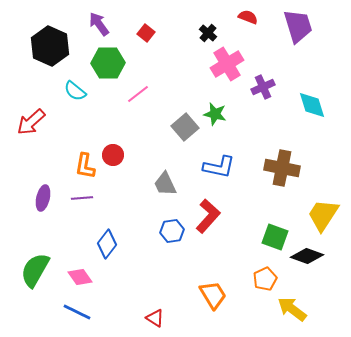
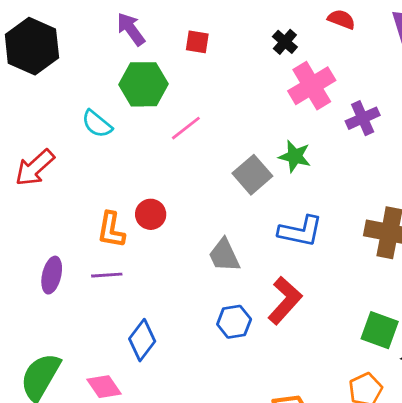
red square: (146, 33) -> (197, 42), turned -30
black hexagon: (50, 46) -> (32, 46), moved

